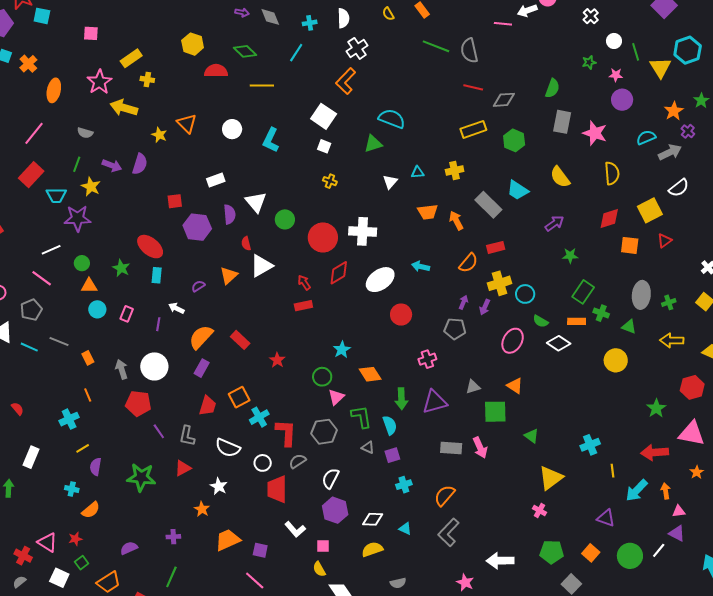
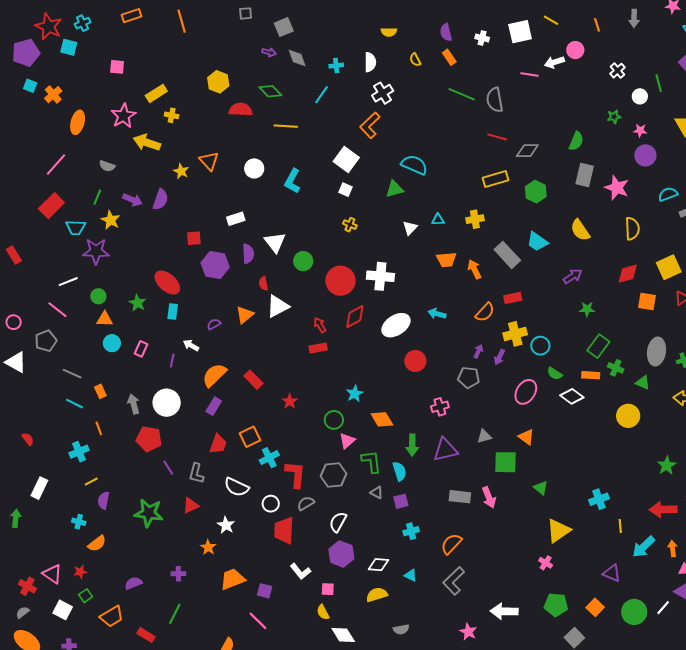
green line: (636, 52) -> (659, 83), moved
cyan line: (29, 347) -> (74, 404), moved

